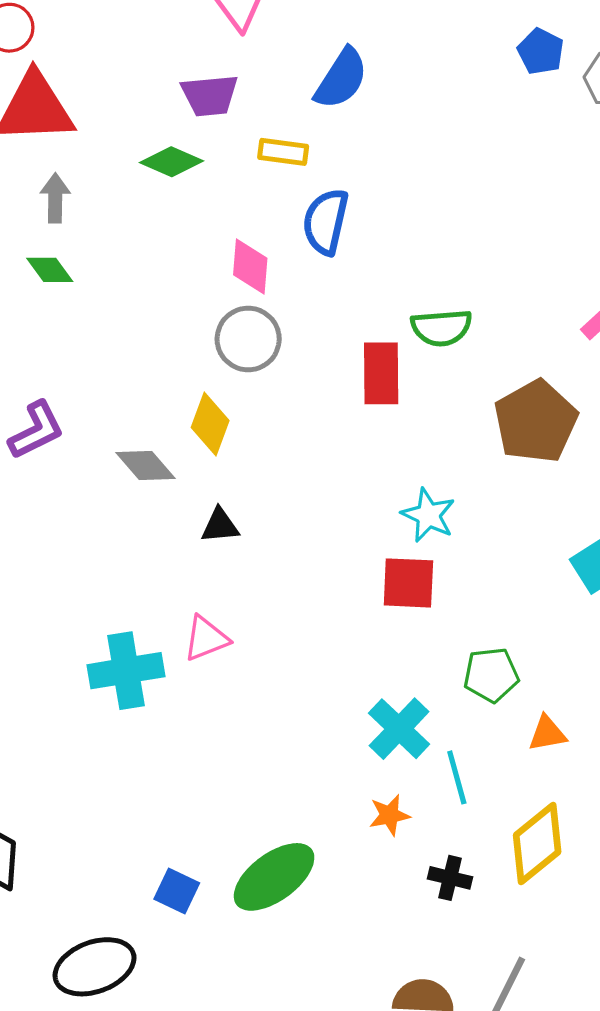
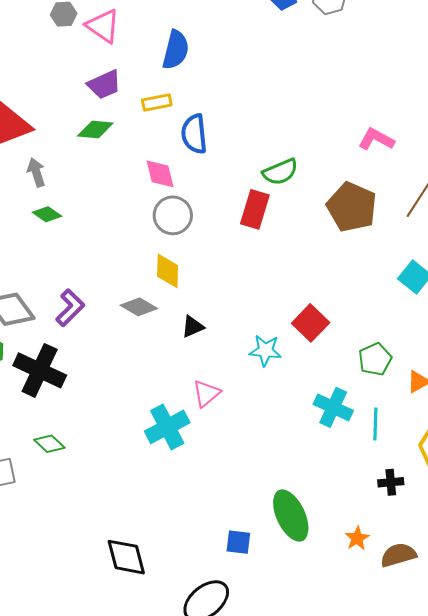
red rectangle: (381, 373) -> (255, 209), turned 36
cyan star: (428, 515) -> (265, 350), moved
red square: (408, 583) -> (311, 323), turned -30
cyan line: (457, 777) -> (375, 424), turned 36
orange star: (389, 815) -> (357, 538), moved
green ellipse: (274, 877) -> (291, 516), turned -60

